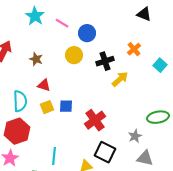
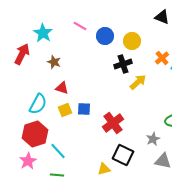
cyan star: (35, 16) -> (43, 33), moved
orange cross: (134, 49) -> (162, 58), moved
yellow circle: (74, 55) -> (132, 41), moved
cyan semicircle: (20, 101) -> (38, 104), turned 30
cyan line: (54, 156) -> (58, 151), moved, turned -48

